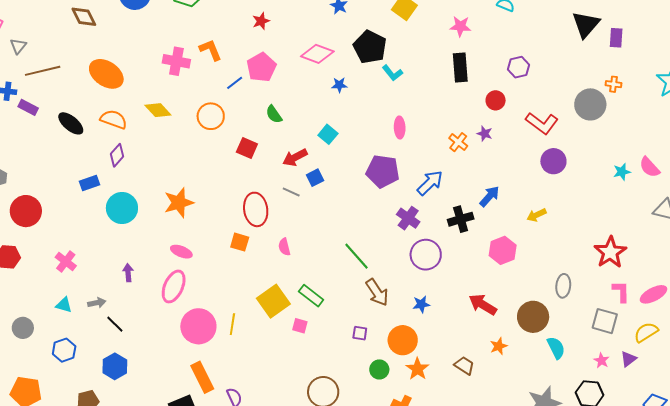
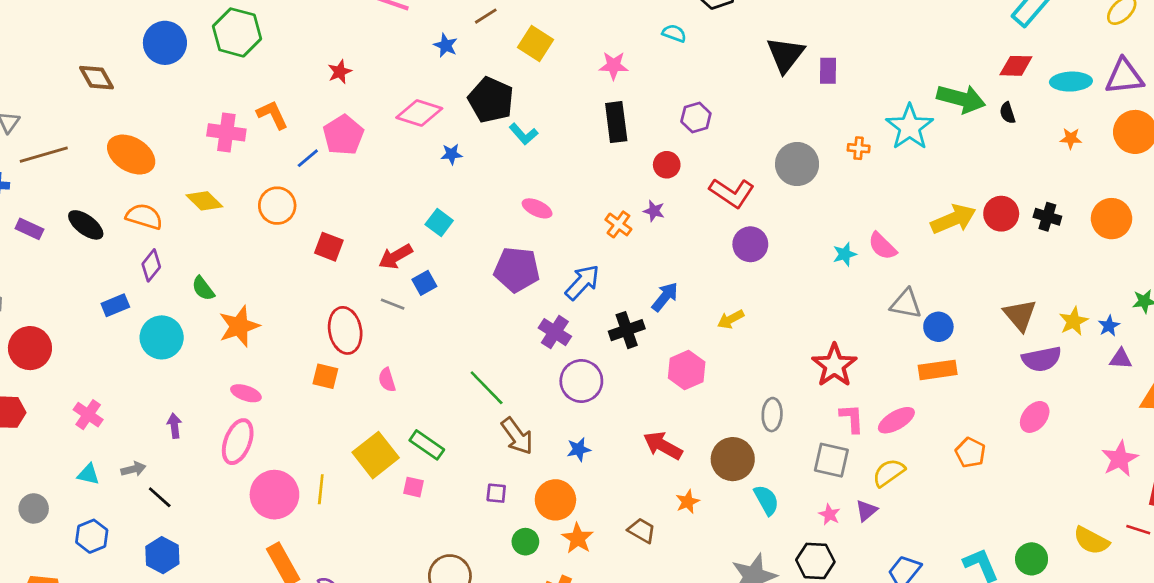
orange cross: (614, 84) -> (859, 148), moved
purple rectangle: (28, 107) -> (29, 229), moved
green semicircle: (274, 114) -> (203, 288), moved
pink ellipse: (400, 128) -> (537, 208), turned -60

